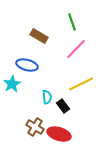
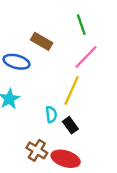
blue ellipse: (27, 65) -> (16, 62), moved
yellow line: (81, 84) -> (72, 90), moved, turned -40

